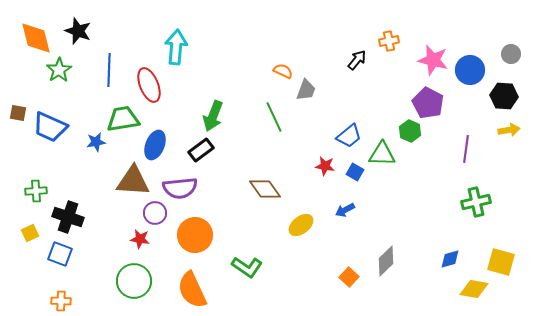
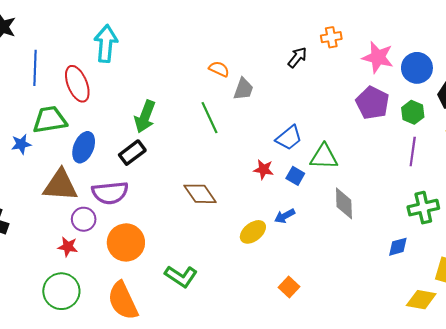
green hexagon: (410, 131) -> (413, 112), moved
yellow ellipse: (301, 225) -> (253, 232), moved
blue diamond: (450, 259) -> (398, 247), moved
gray diamond: (386, 261) -> (344, 203), moved, turned -48

